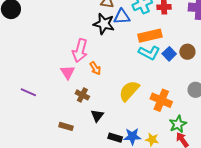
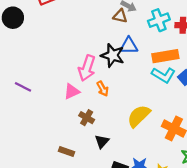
blue triangle: (122, 17) -> (129, 46), moved
black star: (104, 24) -> (113, 55), moved
pink triangle: (68, 72) -> (72, 92), turned 35
purple line: (28, 92) -> (23, 87), moved

